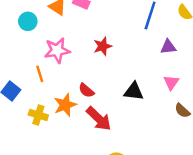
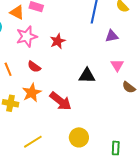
pink star: (57, 50) -> (27, 37), moved
red semicircle: (86, 90) -> (34, 67), moved

